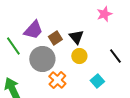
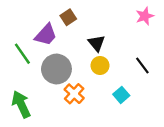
pink star: (104, 14) -> (145, 16), moved
brown square: (55, 38) -> (68, 17), moved

